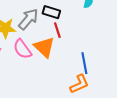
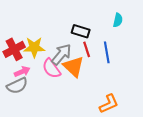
gray arrow: (28, 19) -> (61, 54), moved
blue line: (84, 63) -> (107, 52), moved

